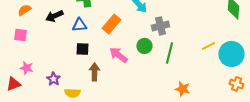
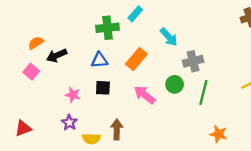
black arrow: (54, 16) -> (57, 55), moved
pink square: (20, 35) -> (31, 72), turned 32
pink star: (26, 68) -> (73, 95), moved
brown arrow: (94, 72) -> (117, 129), moved

